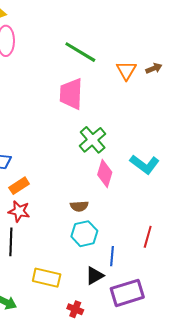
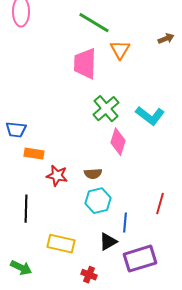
orange triangle: (126, 70) -> (120, 50), moved
cyan L-shape: (145, 164) -> (150, 116), moved
orange rectangle: (19, 186) -> (34, 154), turned 42
red star: (19, 211) -> (57, 176), moved

